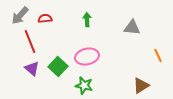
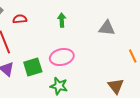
green square: (58, 66) -> (33, 67), turned 30
brown triangle: (141, 86) -> (116, 86), turned -36

